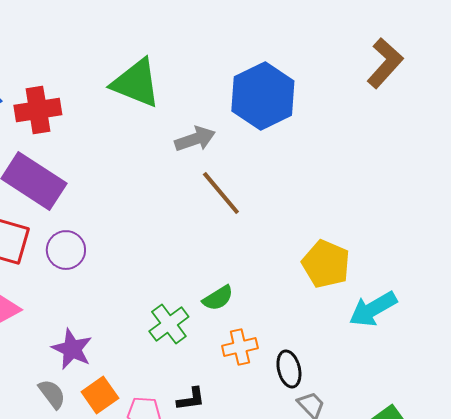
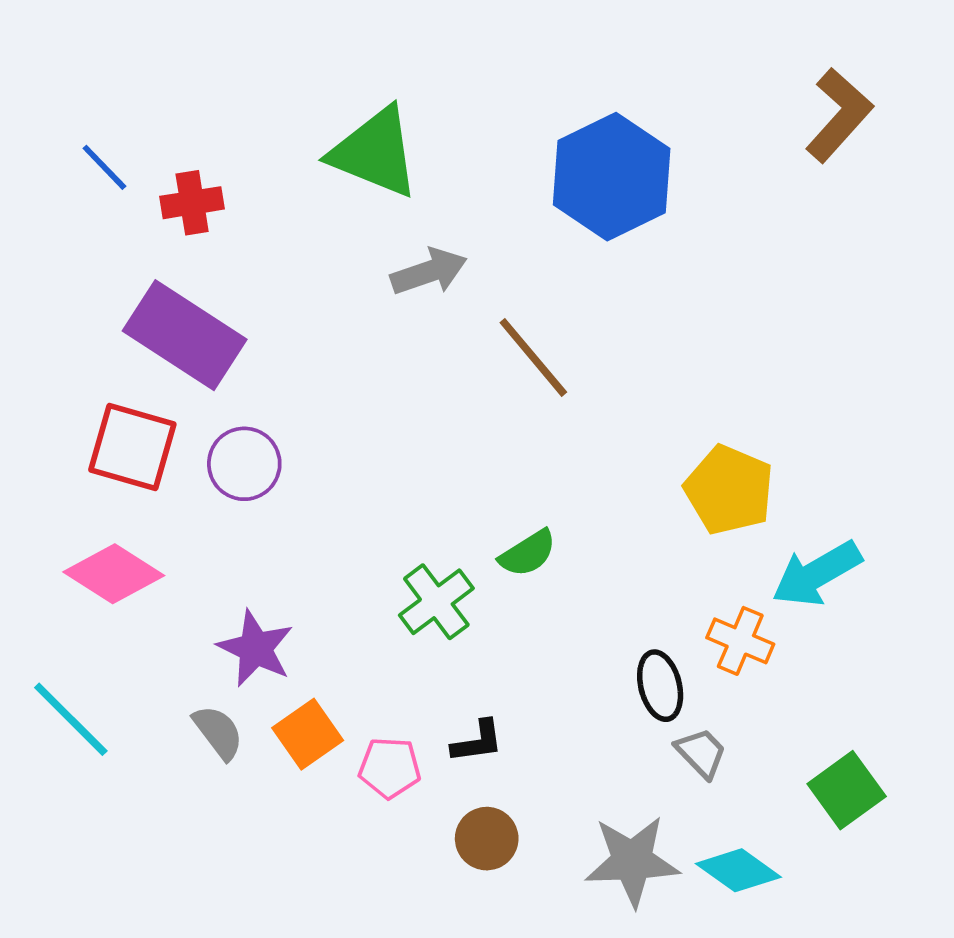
red cross: (38, 110) -> (192, 203), size x0.7
gray arrow: (195, 139) -> (429, 272), moved
orange cross: (240, 347) -> (740, 641), moved, turned 36

